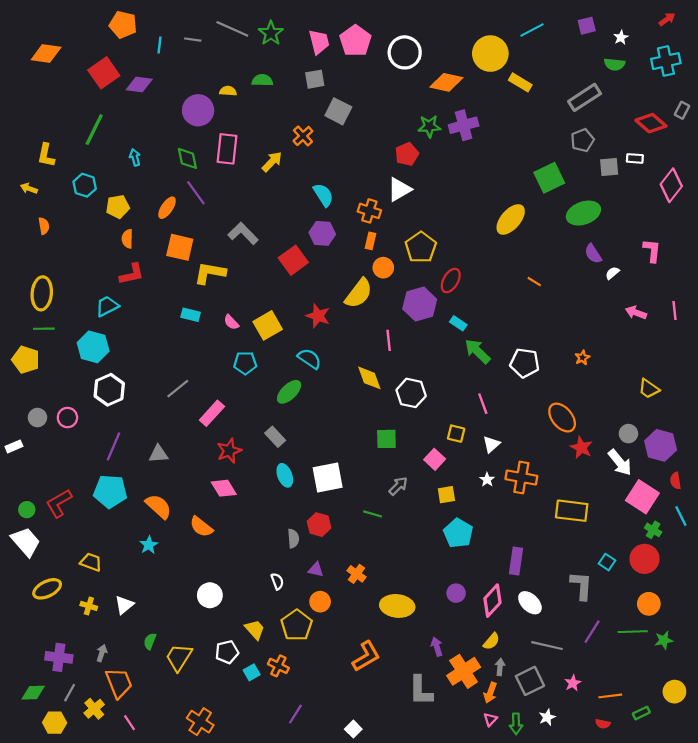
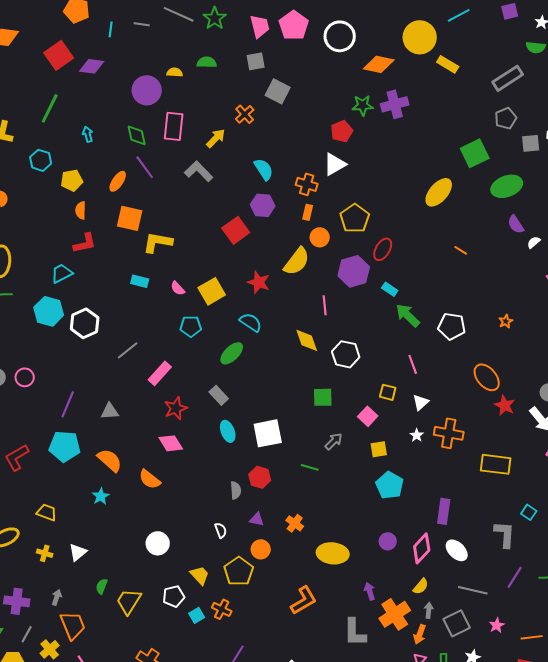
gray L-shape: (243, 233) -> (199, 171), moved
white hexagon: (109, 390) -> (85, 323), moved

